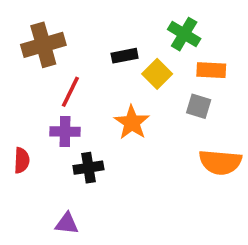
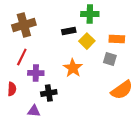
green cross: (184, 34) -> (90, 14), moved, turned -30
red line: (70, 92) -> (22, 57), moved
orange semicircle: (220, 162) -> (122, 90), turned -40
purple triangle: (67, 224) -> (34, 111), moved

